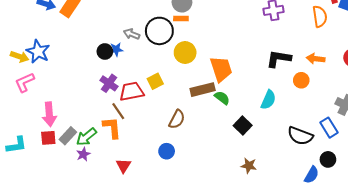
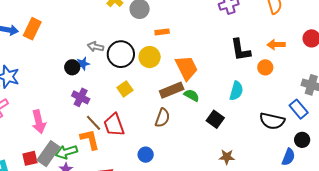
orange rectangle: (181, 19) -> (162, 32), moved
black circle: (159, 31) -> (121, 54), moved
black L-shape: (279, 59) -> (240, 50), turned -100
red trapezoid: (132, 92) -> (114, 125), moved, turned -90
pink arrow: (49, 114) -> (39, 122), moved
brown semicircle: (177, 119) -> (162, 118), moved
gray rectangle: (68, 136) -> (48, 154), size x1.4
green arrow: (86, 137) -> (66, 152), turned 30

